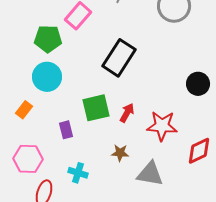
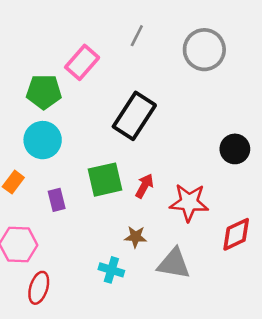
purple rectangle: (66, 130) -> (57, 200), moved
cyan cross: (78, 173) -> (111, 270), moved

